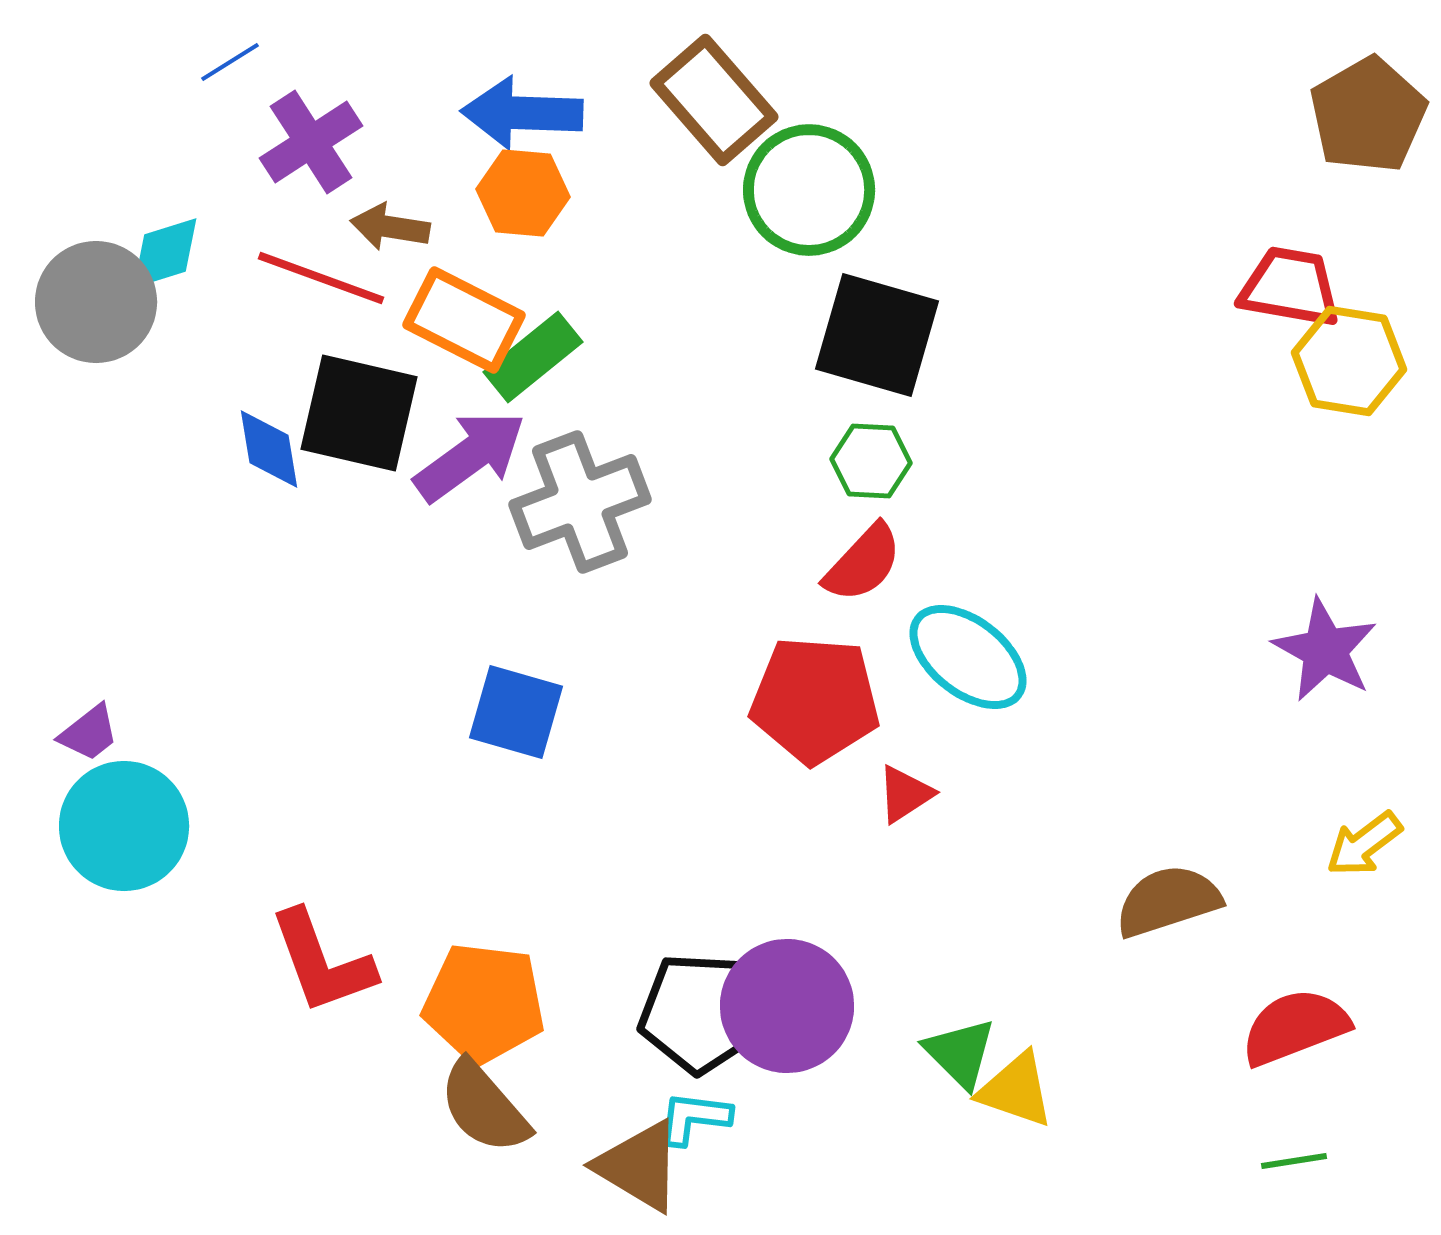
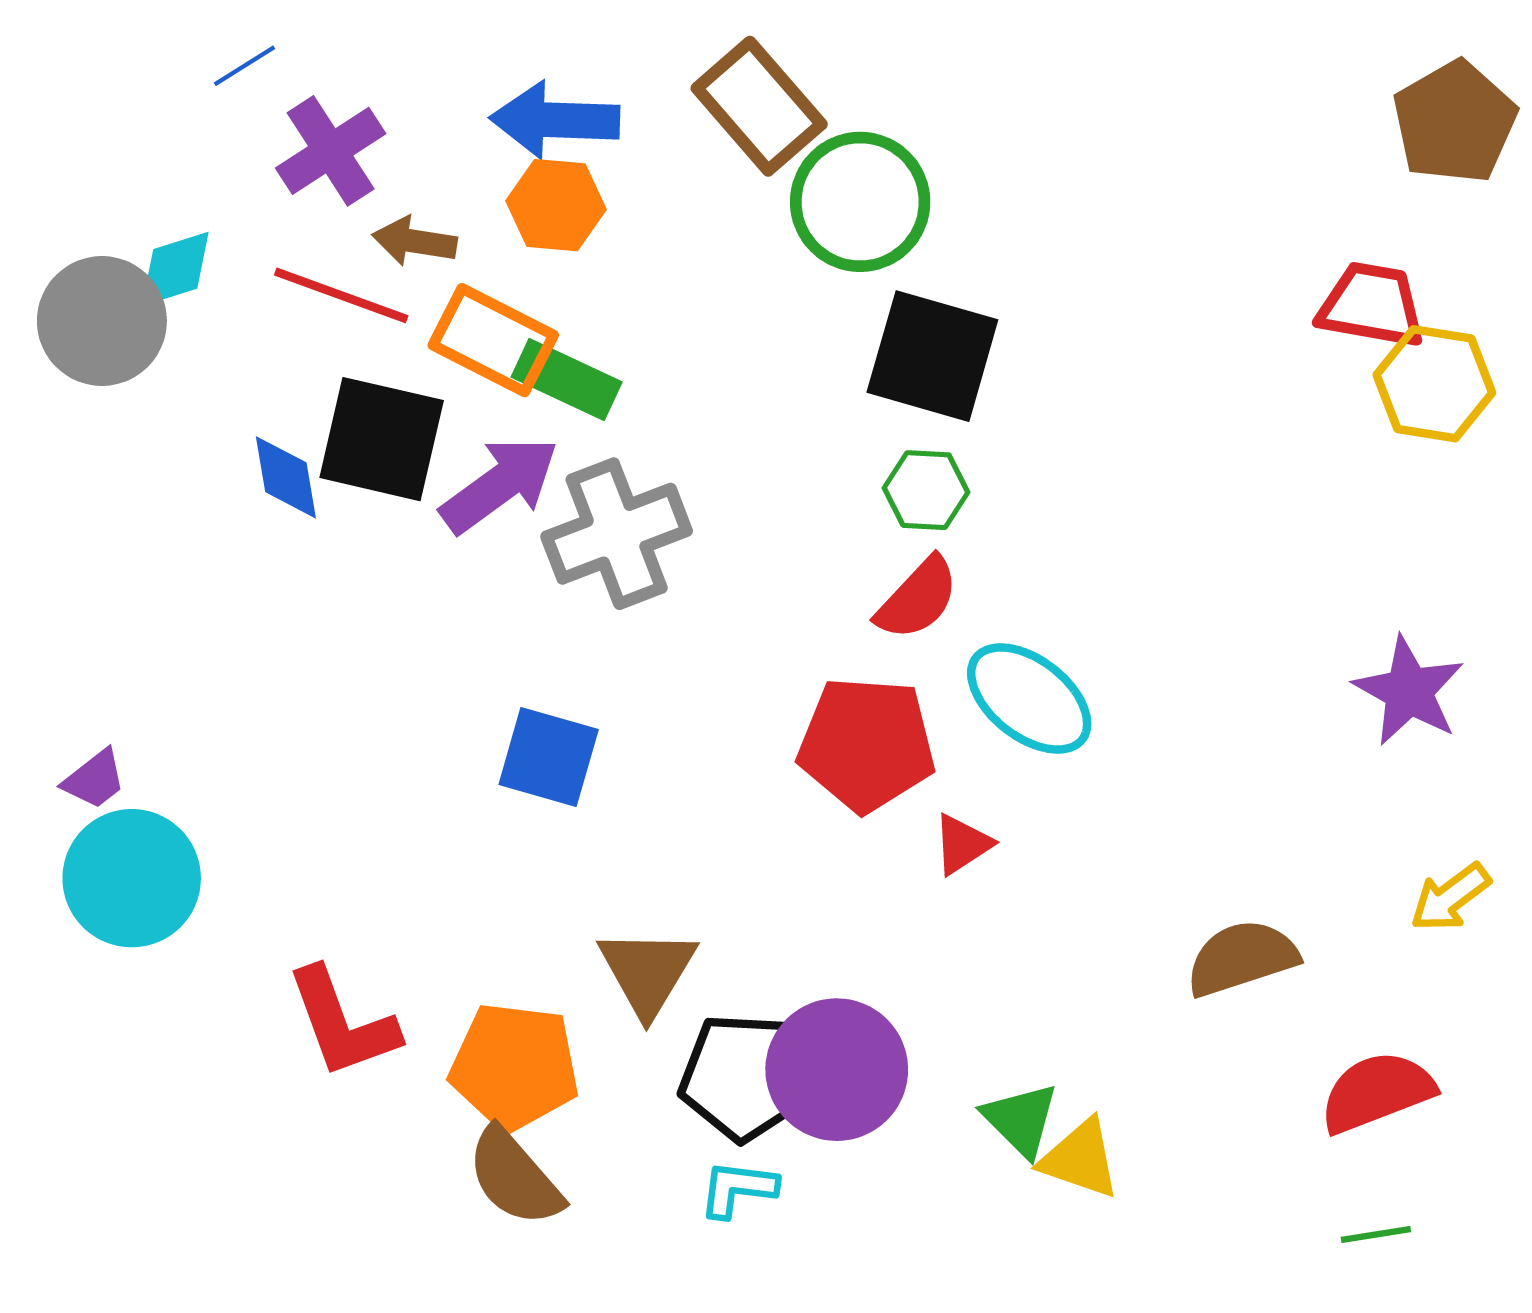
green rectangle: (533, 357) -> (567, 379), turned 64
brown triangle: (639, 1166) -> (647, 972), moved, turned 30

